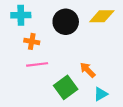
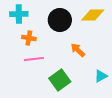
orange arrow: (88, 70) -> (78, 50), moved
cyan triangle: (101, 94) -> (101, 76), moved

